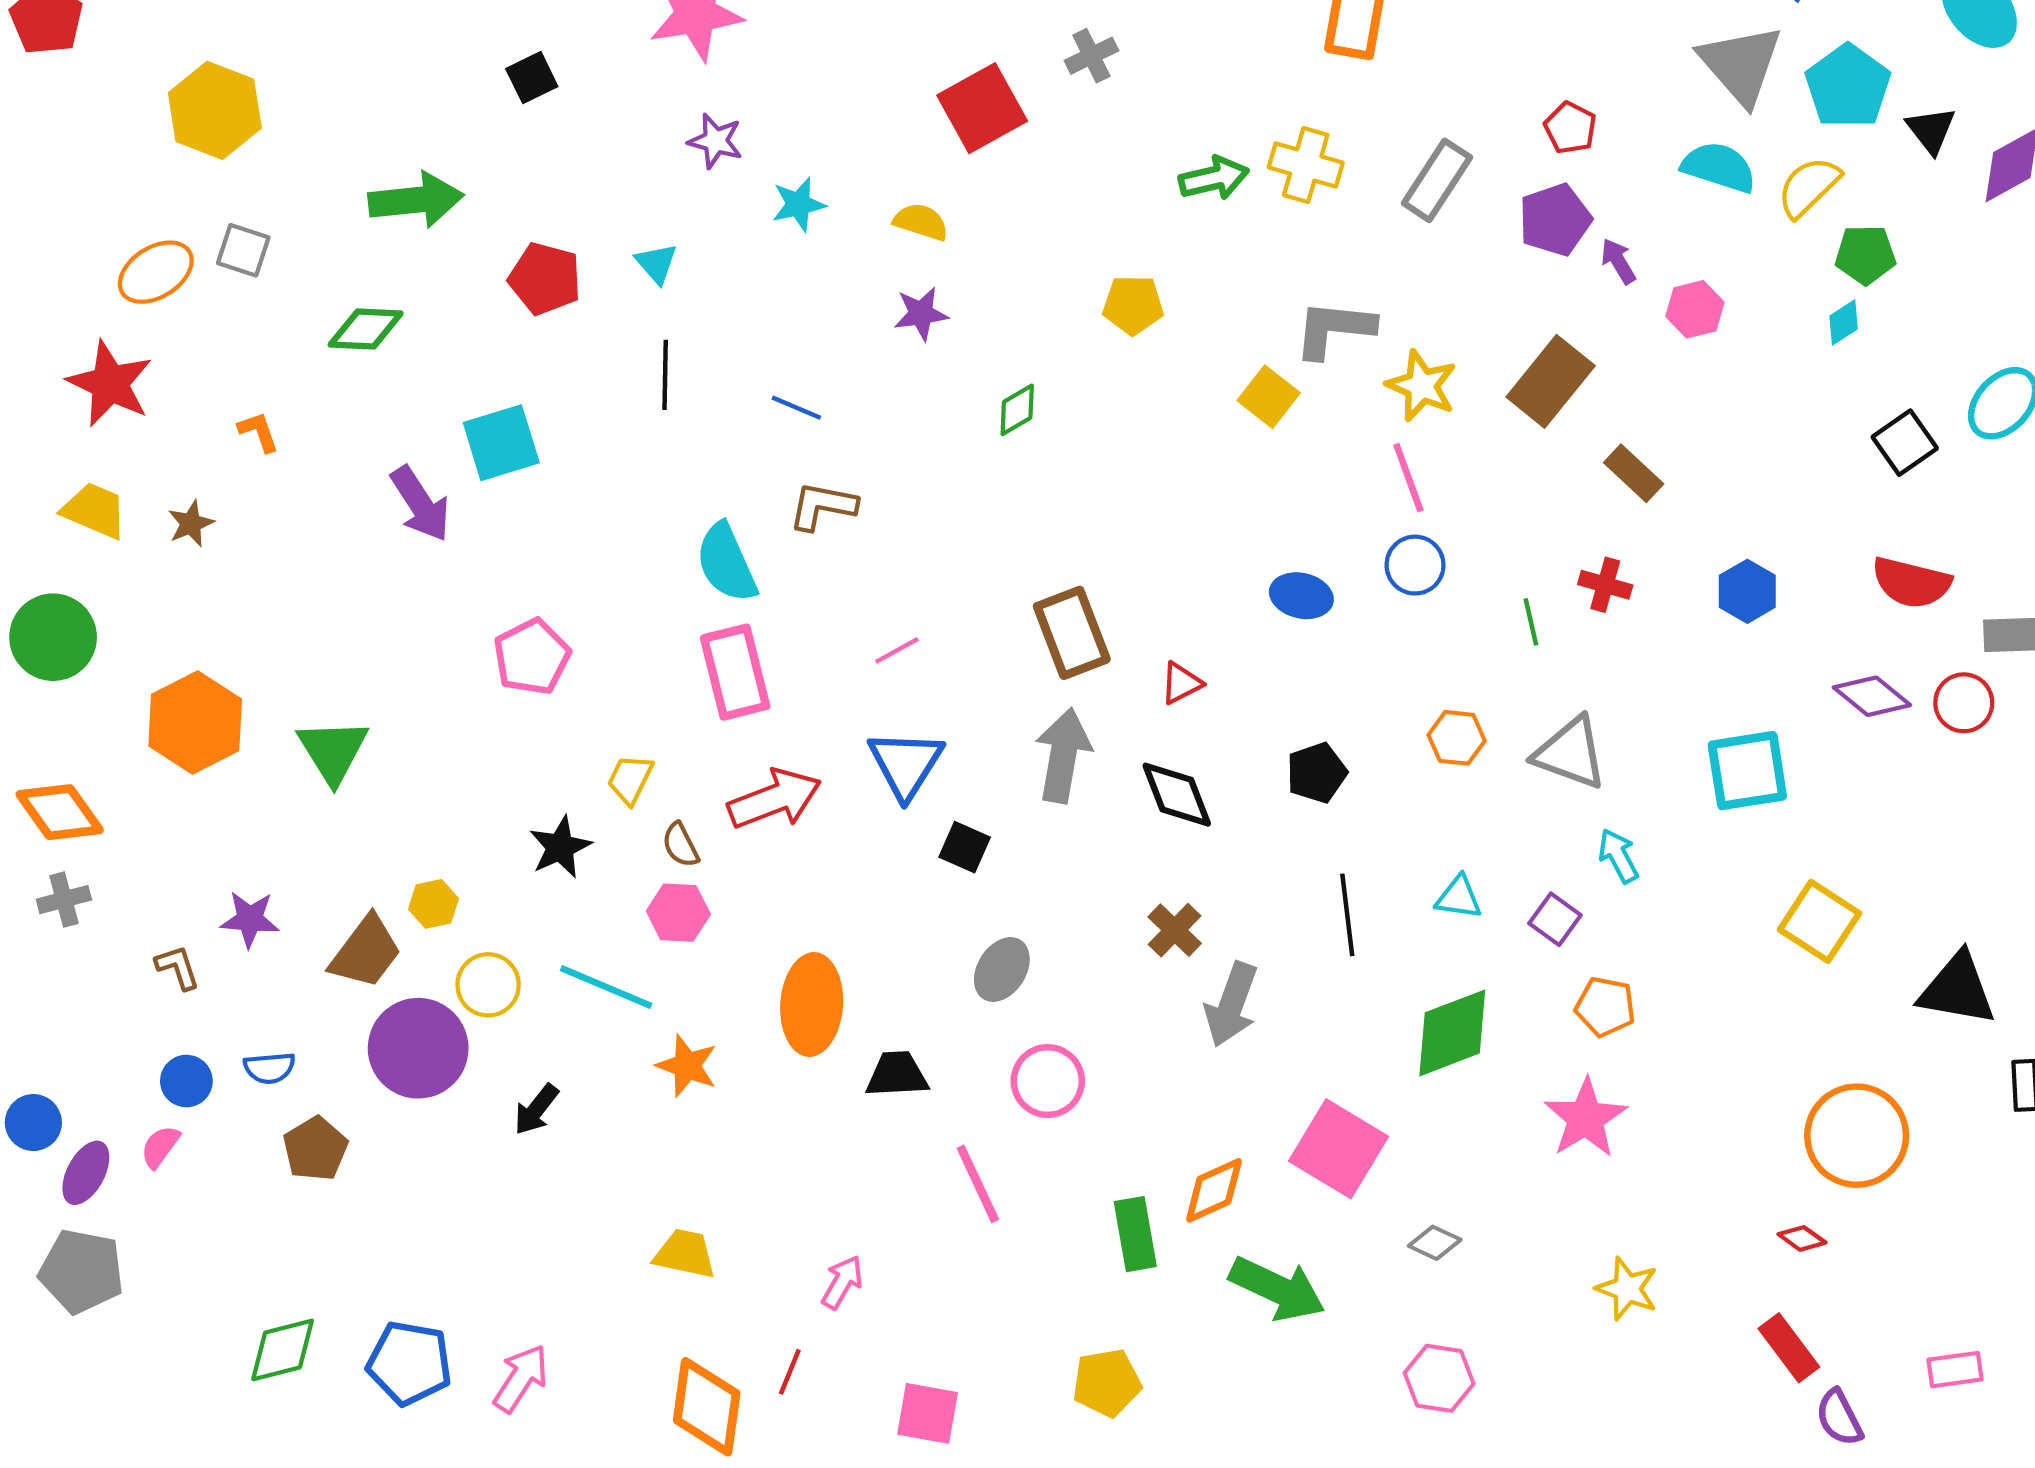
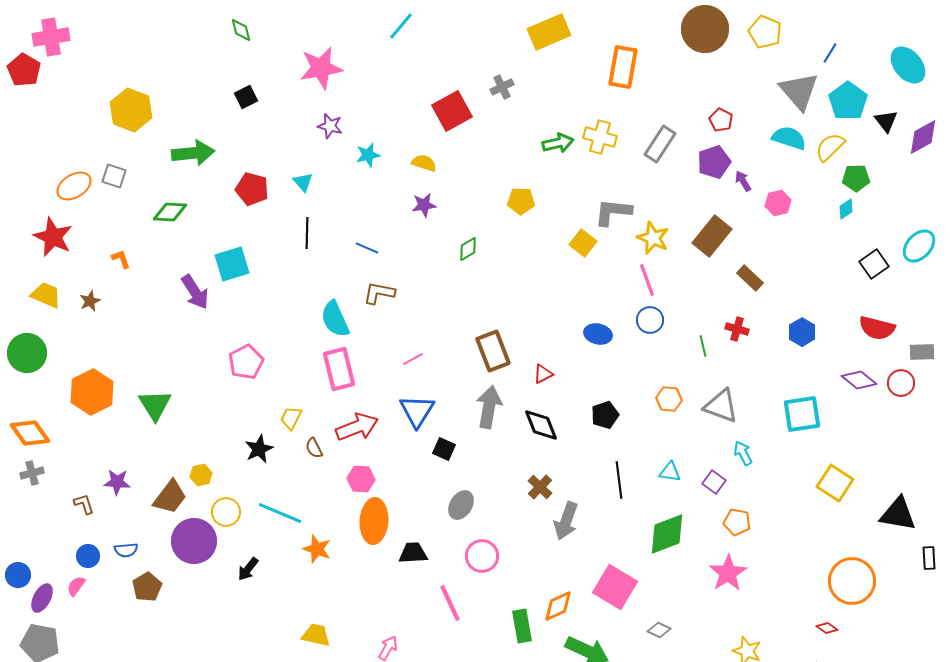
yellow hexagon: (215, 110) -> (131, 110), moved
pink hexagon: (678, 913) -> (361, 479), moved

